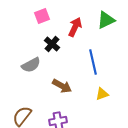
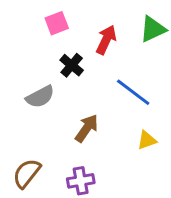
blue line: (93, 62) -> (133, 92), turned -40
brown arrow: (62, 86) -> (87, 128), turned -84

